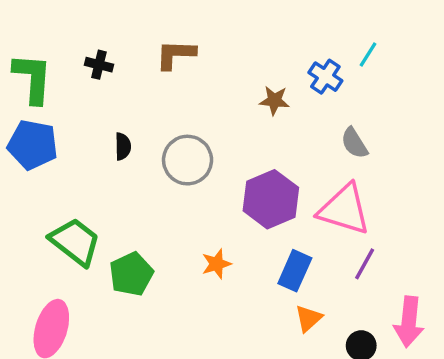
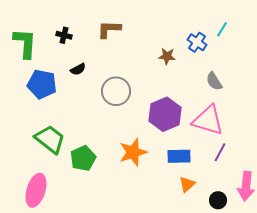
blue pentagon: (33, 145) -> (42, 84), moved
black semicircle: (123, 146) -> (78, 69), moved, turned 63
orange star: (216, 264) -> (133, 152), size x1.6
blue rectangle: (295, 271) -> (179, 156), turned 65

